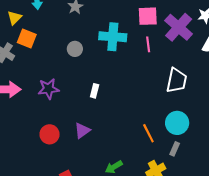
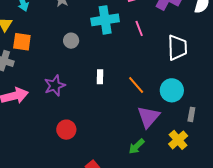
pink line: (148, 44) -> (139, 28), moved
cyan circle: (177, 123) -> (172, 90), moved
purple triangle: (82, 131) -> (148, 117), moved, size x1.4
orange line: (148, 133) -> (136, 85), moved

